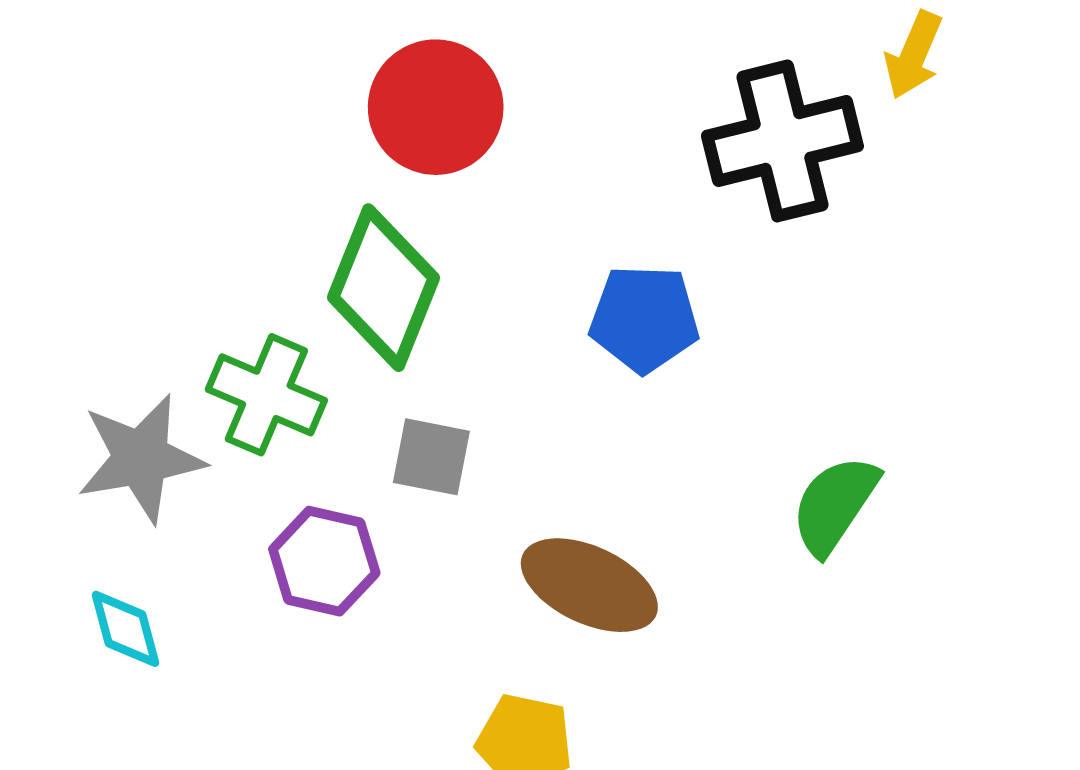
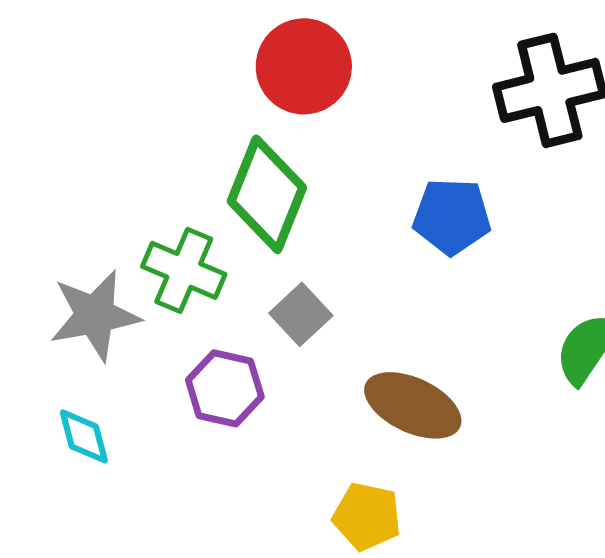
gray square: (431, 457) -> (301, 314), turned 36

